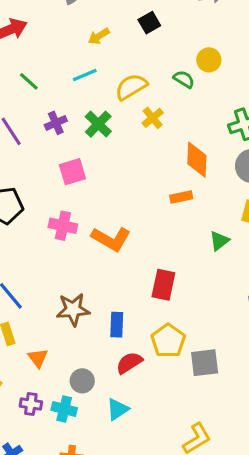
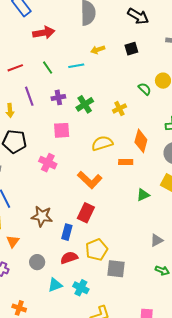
cyan line: (85, 75) -> (76, 66), moved
yellow semicircle: (131, 87) -> (102, 143), moved
orange L-shape: (111, 239) -> (90, 180), moved
red rectangle: (163, 285) -> (86, 213), moved
cyan cross: (64, 409) -> (81, 288), moved

